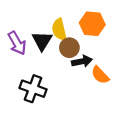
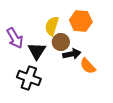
yellow semicircle: (59, 29) -> (52, 26), turned 30
black triangle: (42, 41) -> (37, 51), moved

